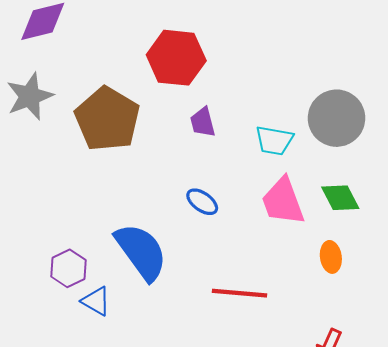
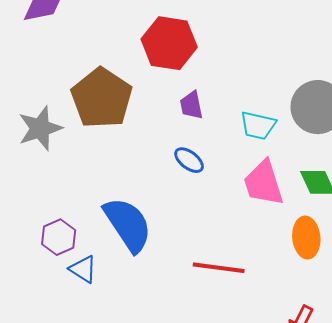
gray star: (30, 96) -> (40, 128), moved
blue ellipse: (202, 202) -> (189, 160), moved
orange ellipse: (331, 257) -> (306, 238), size x1.4

